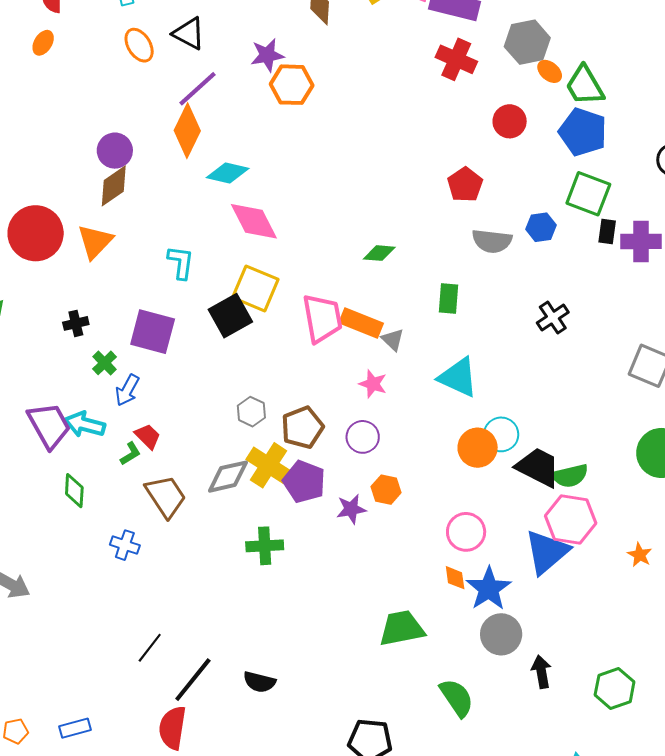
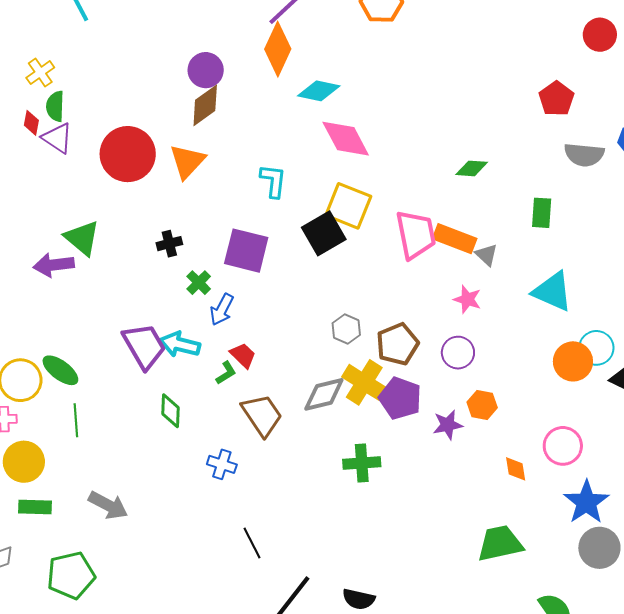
orange diamond: (455, 578) -> (516, 469), moved
black line: (150, 648) -> (252, 543), moved, turned -64

